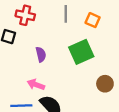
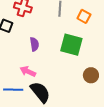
green square: (81, 52) -> (71, 45), turned 35

